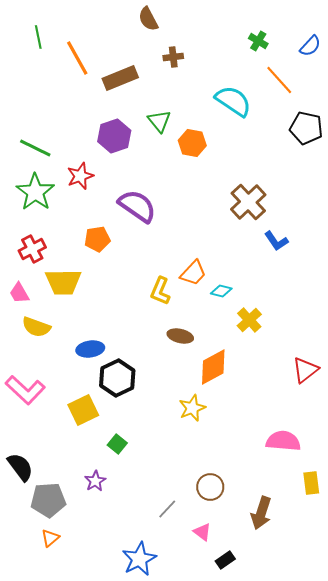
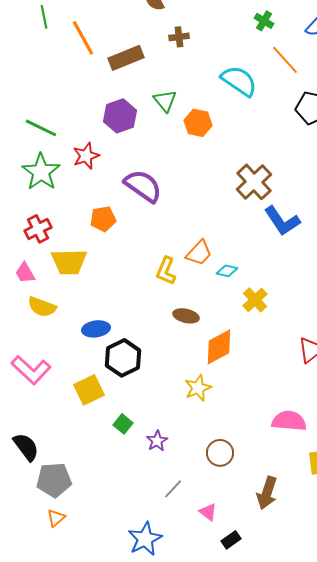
blue L-shape: (276, 241) -> (282, 221), size x1.5
purple star: (95, 481) -> (157, 441), moved
brown circle: (210, 487) -> (220, 453), moved

